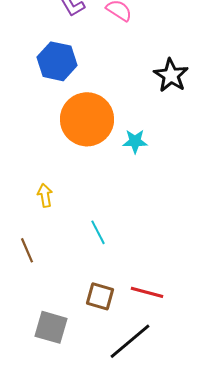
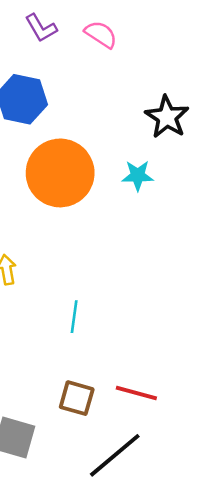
cyan star: (135, 141) -> (138, 176), moved
cyan line: (98, 232) -> (74, 317), turned 35

